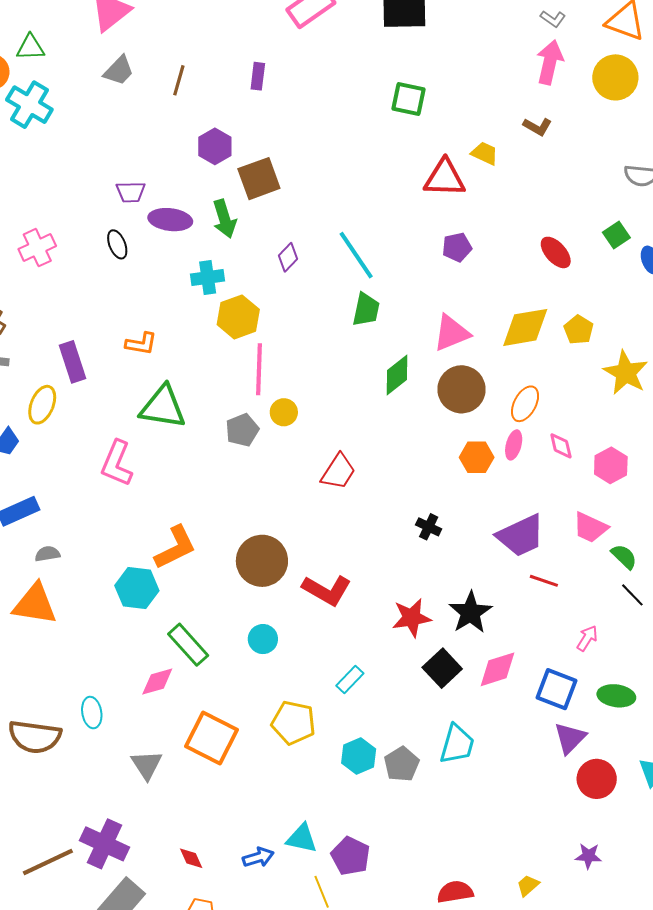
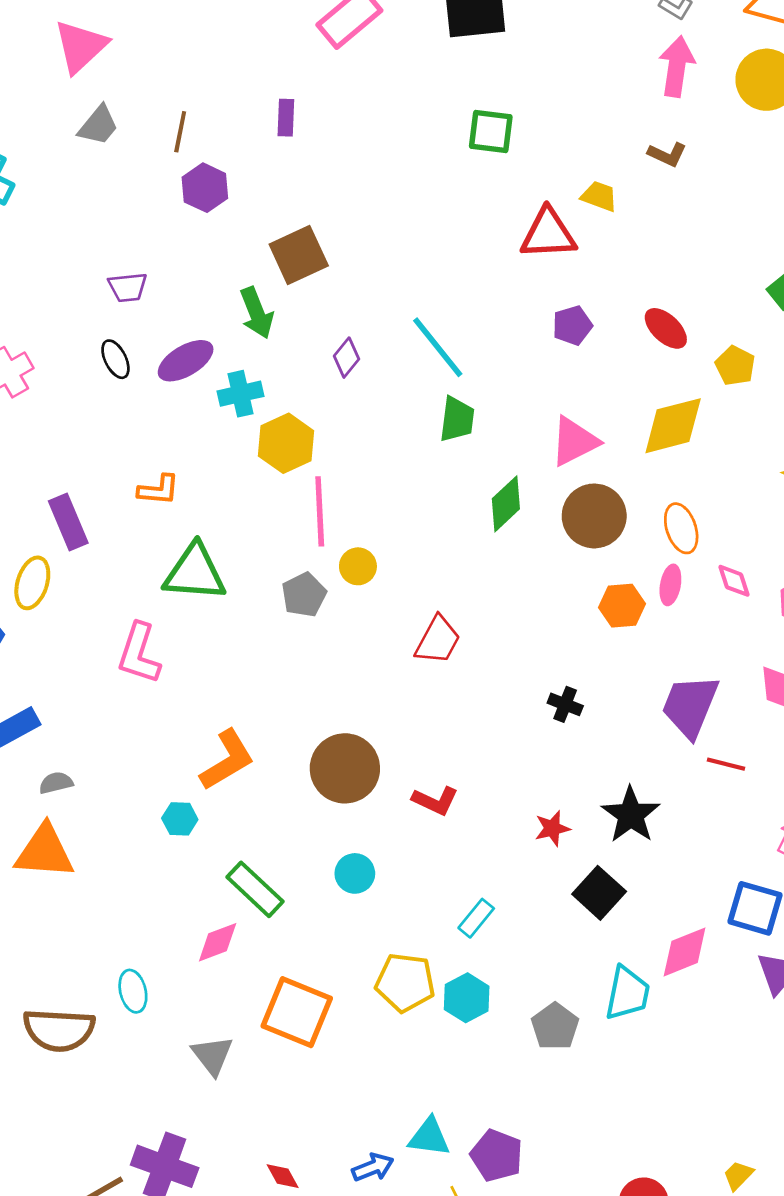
purple hexagon: (215, 146) -> (205, 188), moved
purple ellipse: (170, 220) -> (186, 361), moved, turned -33
red ellipse: (556, 252) -> (666, 328), moved
yellow pentagon: (579, 330) -> (735, 366), moved
orange ellipse: (525, 404) -> (681, 528), turned -42
purple trapezoid: (521, 536) -> (690, 706), turned 142
cyan hexagon: (137, 588) -> (180, 819), size x0.6
red L-shape: (327, 590) -> (435, 801), size x0.7
red star: (412, 618) -> (552, 828), size x0.7
pink diamond: (498, 669) -> (685, 952), moved
cyan hexagon: (359, 756) -> (467, 998), moved

